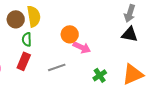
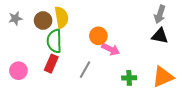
green semicircle: (27, 39) -> (54, 41), size x1.6
gray line: (57, 67) -> (85, 70), turned -42
green cross: (100, 75) -> (129, 78), turned 32

